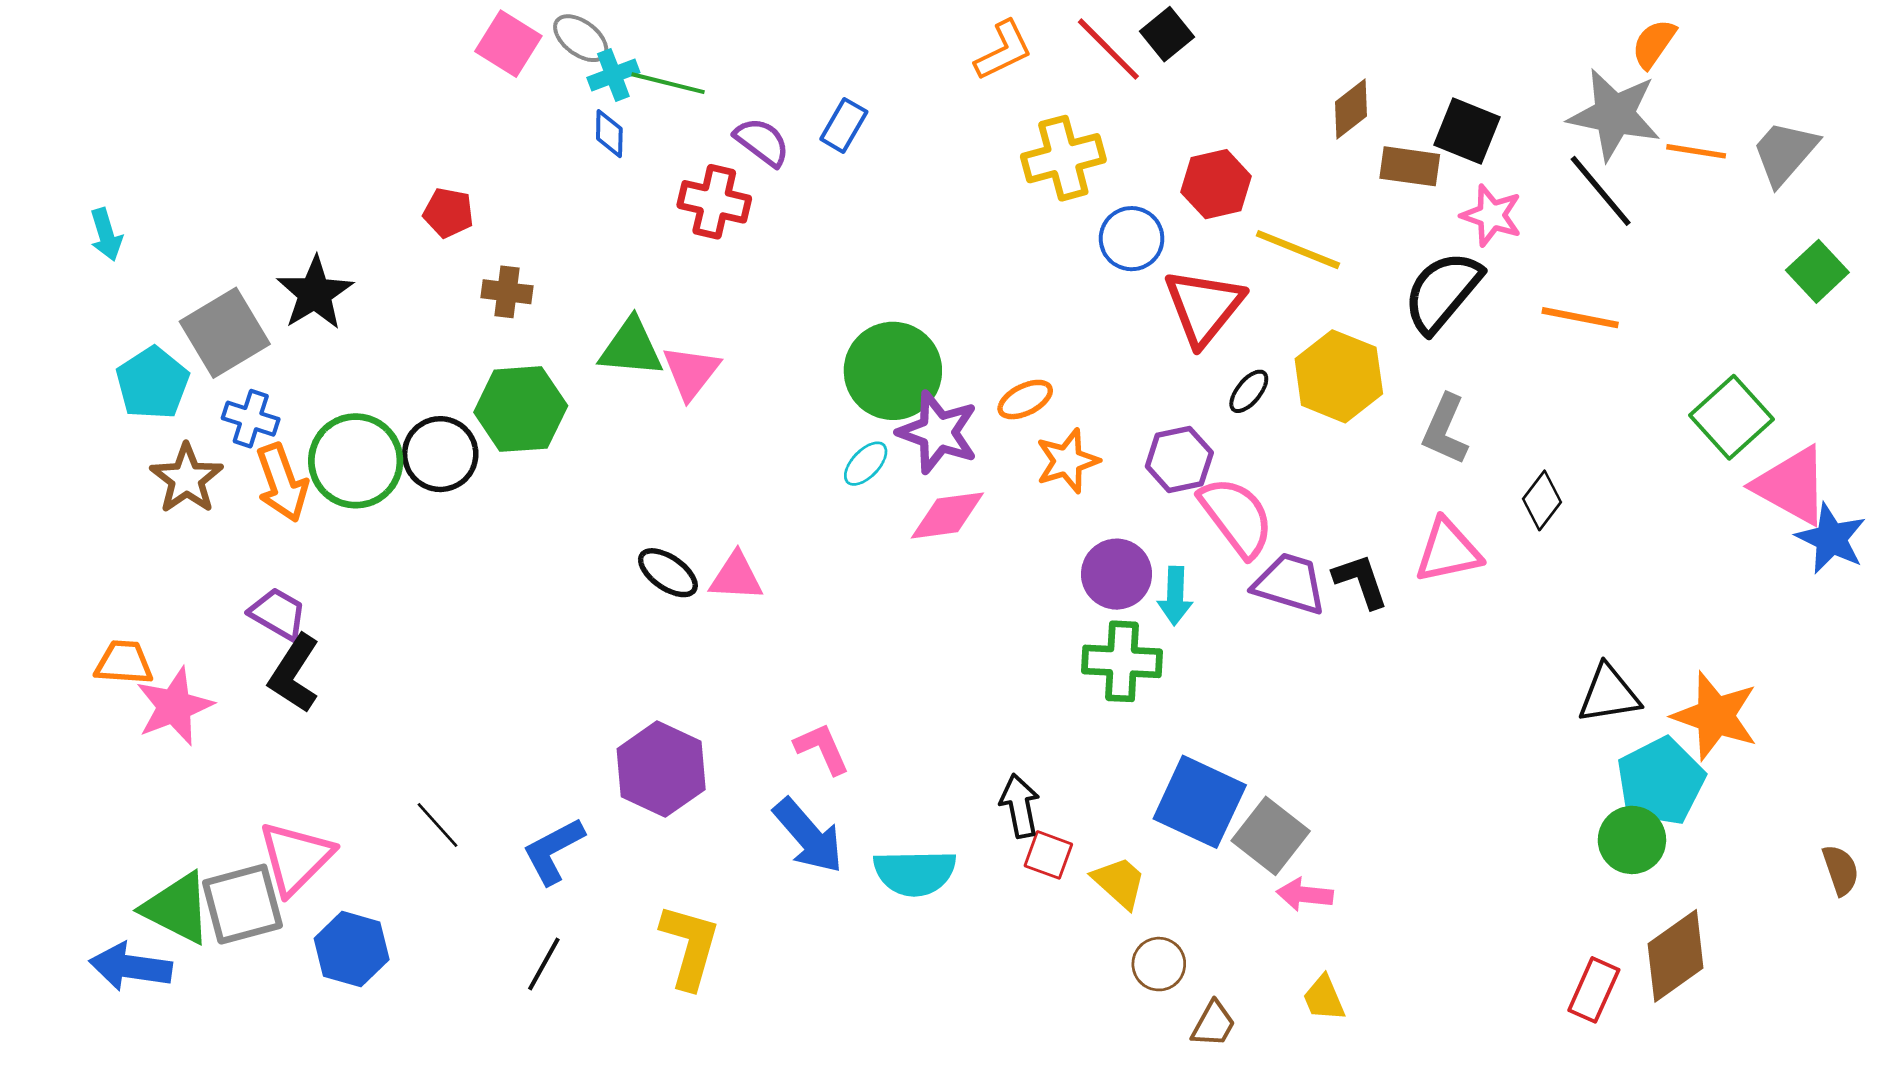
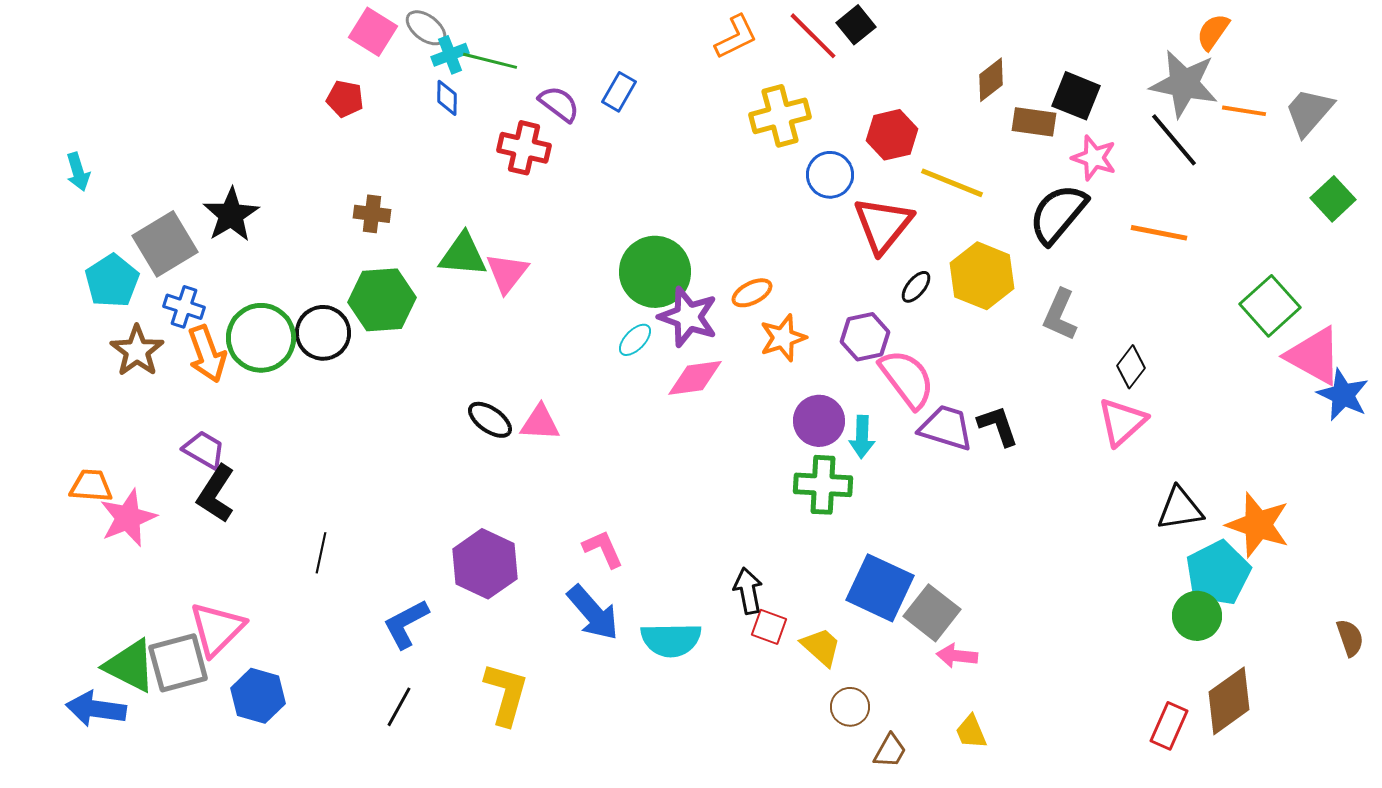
red pentagon: (448, 213) -> (345, 99), moved
pink triangle: (1448, 551) -> (1122, 422), moved, turned -30
black line: (437, 825) -> (321, 553), moved, turned 54

